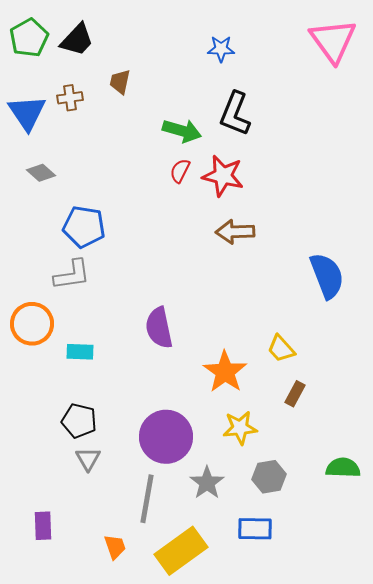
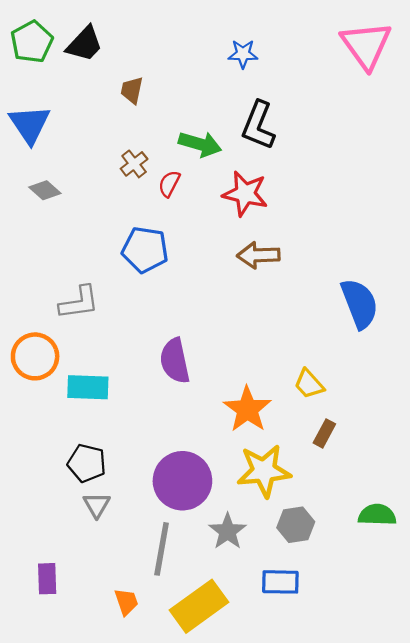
brown cross: (70, 98) -> (134, 164), moved, turned -30
red semicircle: (180, 171) -> (169, 184), moved
blue pentagon: (84, 227) -> (145, 250), moved
cyan rectangle: (80, 352) -> (88, 387), size x1.4
yellow star: (240, 428) -> (264, 471), size x1.4

